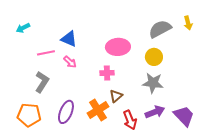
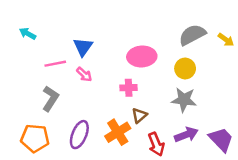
yellow arrow: (188, 23) -> (226, 40), moved, turned -40
cyan arrow: (23, 28) -> (28, 34), turned 56
blue triangle: (69, 39) -> (83, 47), turned 42

